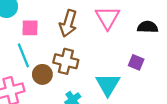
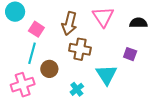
pink square: (30, 28) -> (36, 29), turned 35
cyan line: (23, 55) -> (32, 53), turned 40
brown cross: (66, 61) -> (80, 49), moved

